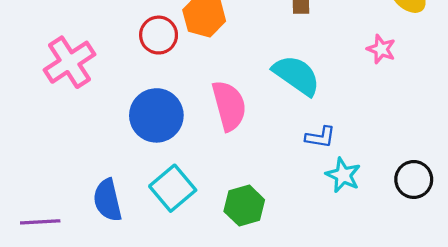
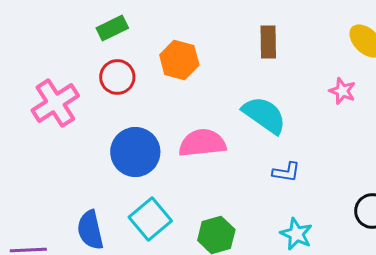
red circle: (159, 35) -> (117, 77), moved
pink semicircle: (229, 106) -> (202, 143), turned -81
cyan star: (343, 175) -> (296, 234), moved

